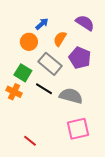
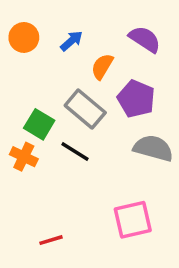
orange circle: (29, 42) -> (24, 37), moved
gray semicircle: (71, 96) -> (153, 148), moved
red line: (30, 141) -> (51, 240), turned -56

